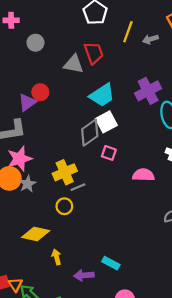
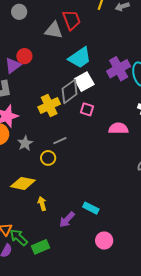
purple cross: (148, 91) -> (119, 69), moved
yellow cross: (65, 172) -> (49, 106), moved
gray star: (28, 184) -> (25, 143), moved
purple arrow: (84, 275) -> (67, 220), turned -42

